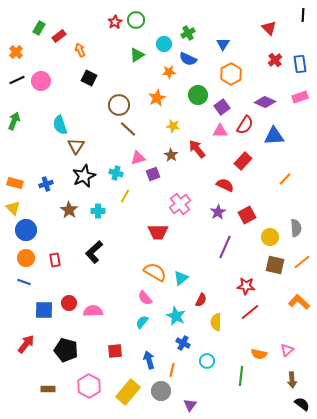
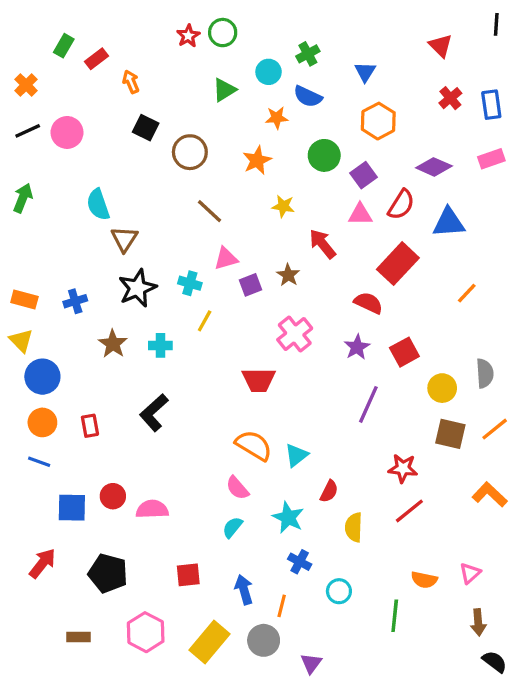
brown circle: (119, 105) -> (190, 152), moved
brown star: (171, 155) -> (288, 275), moved
red rectangle: (243, 161) -> (398, 264), size x1.4

